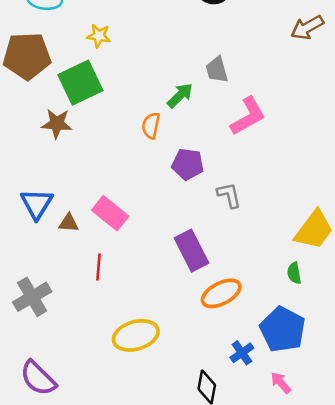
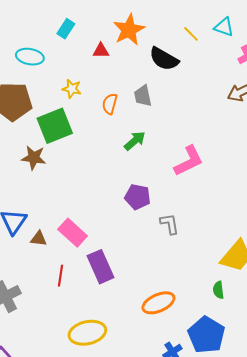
gray trapezoid: (217, 70) -> (143, 96), moved
orange semicircle: (151, 126) -> (110, 104), moved
purple rectangle: (191, 251) -> (101, 267), moved

